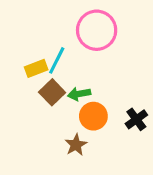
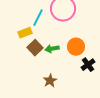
cyan line: (57, 60) -> (38, 18), moved
orange circle: (93, 116) -> (76, 47), moved

